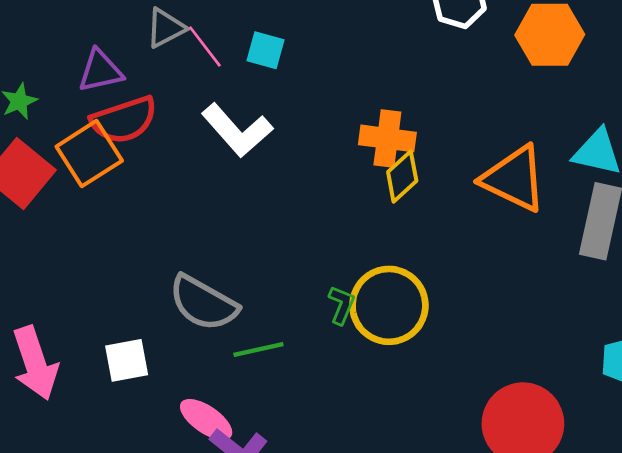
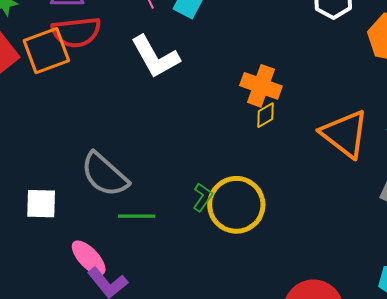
yellow diamond: (402, 176) -> (266, 115), size x0.7

